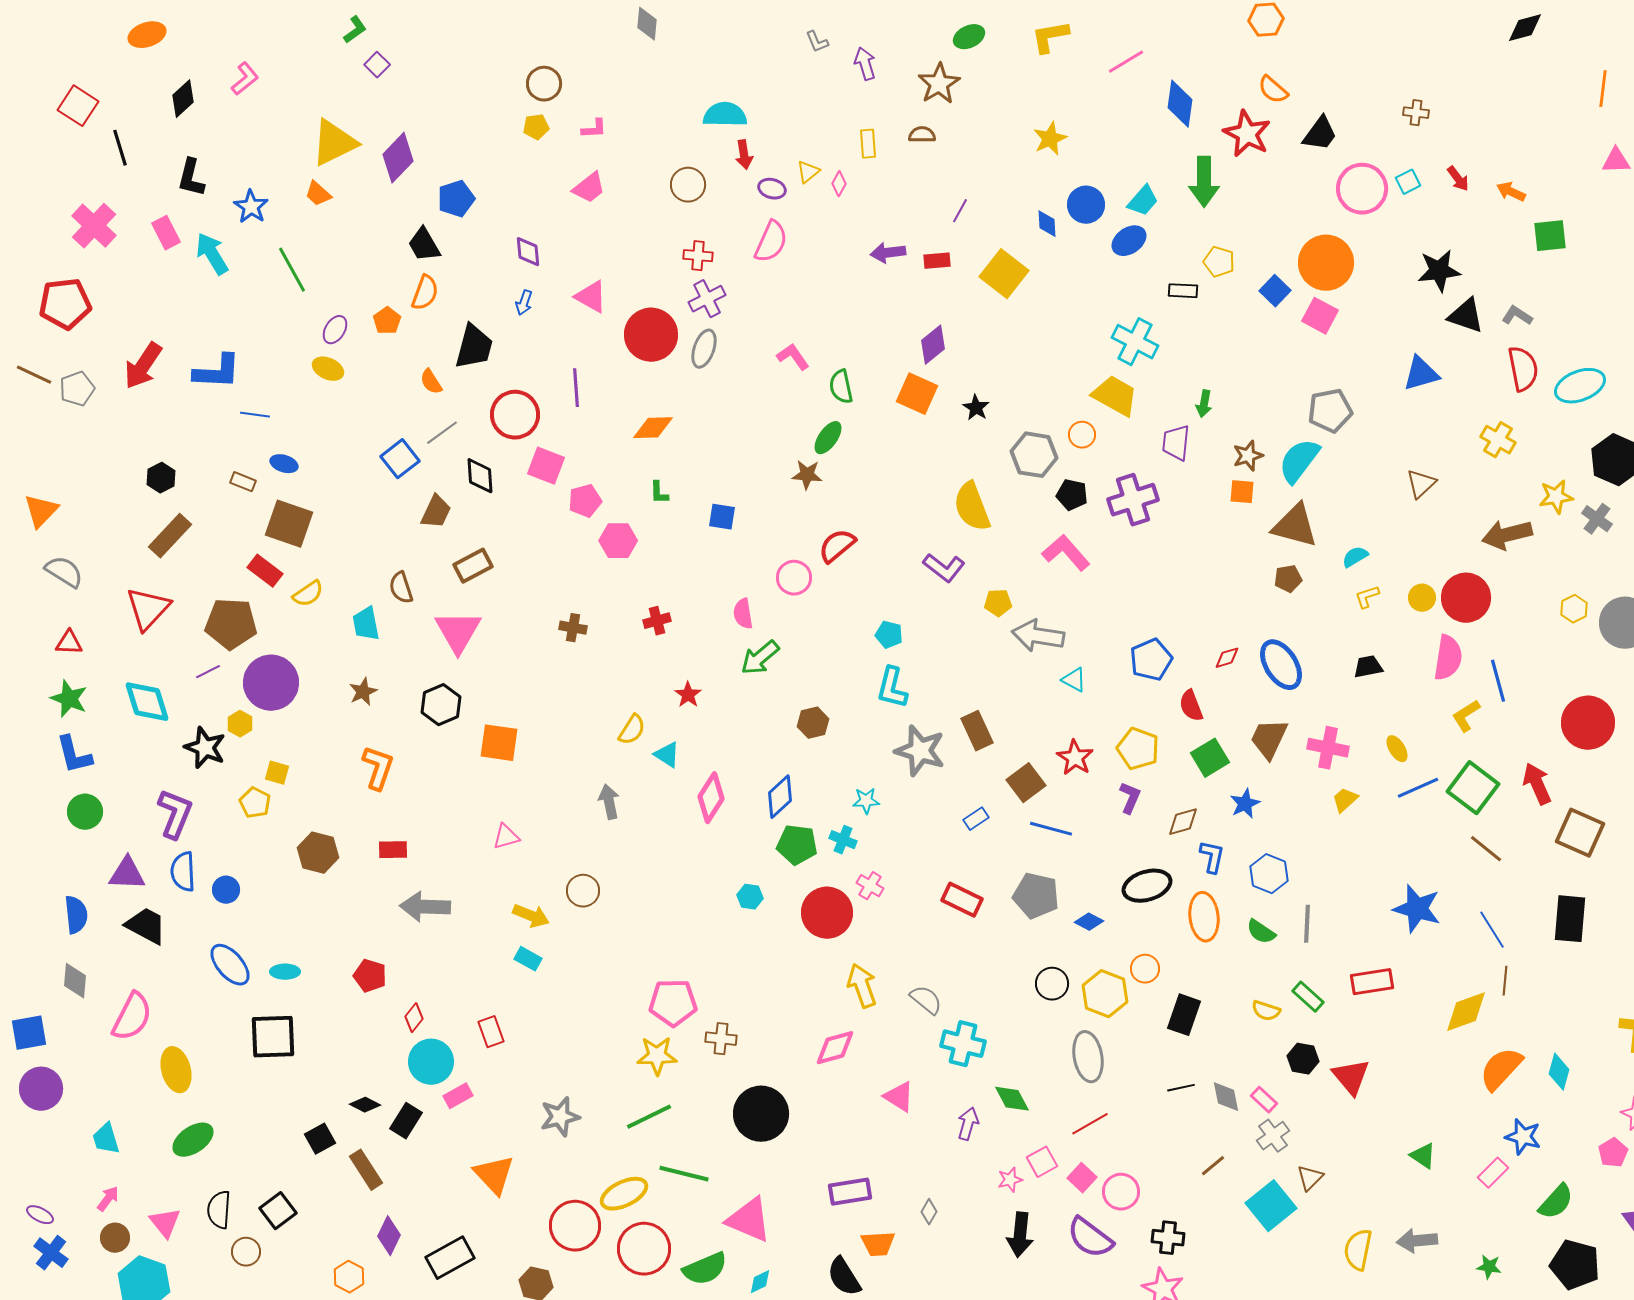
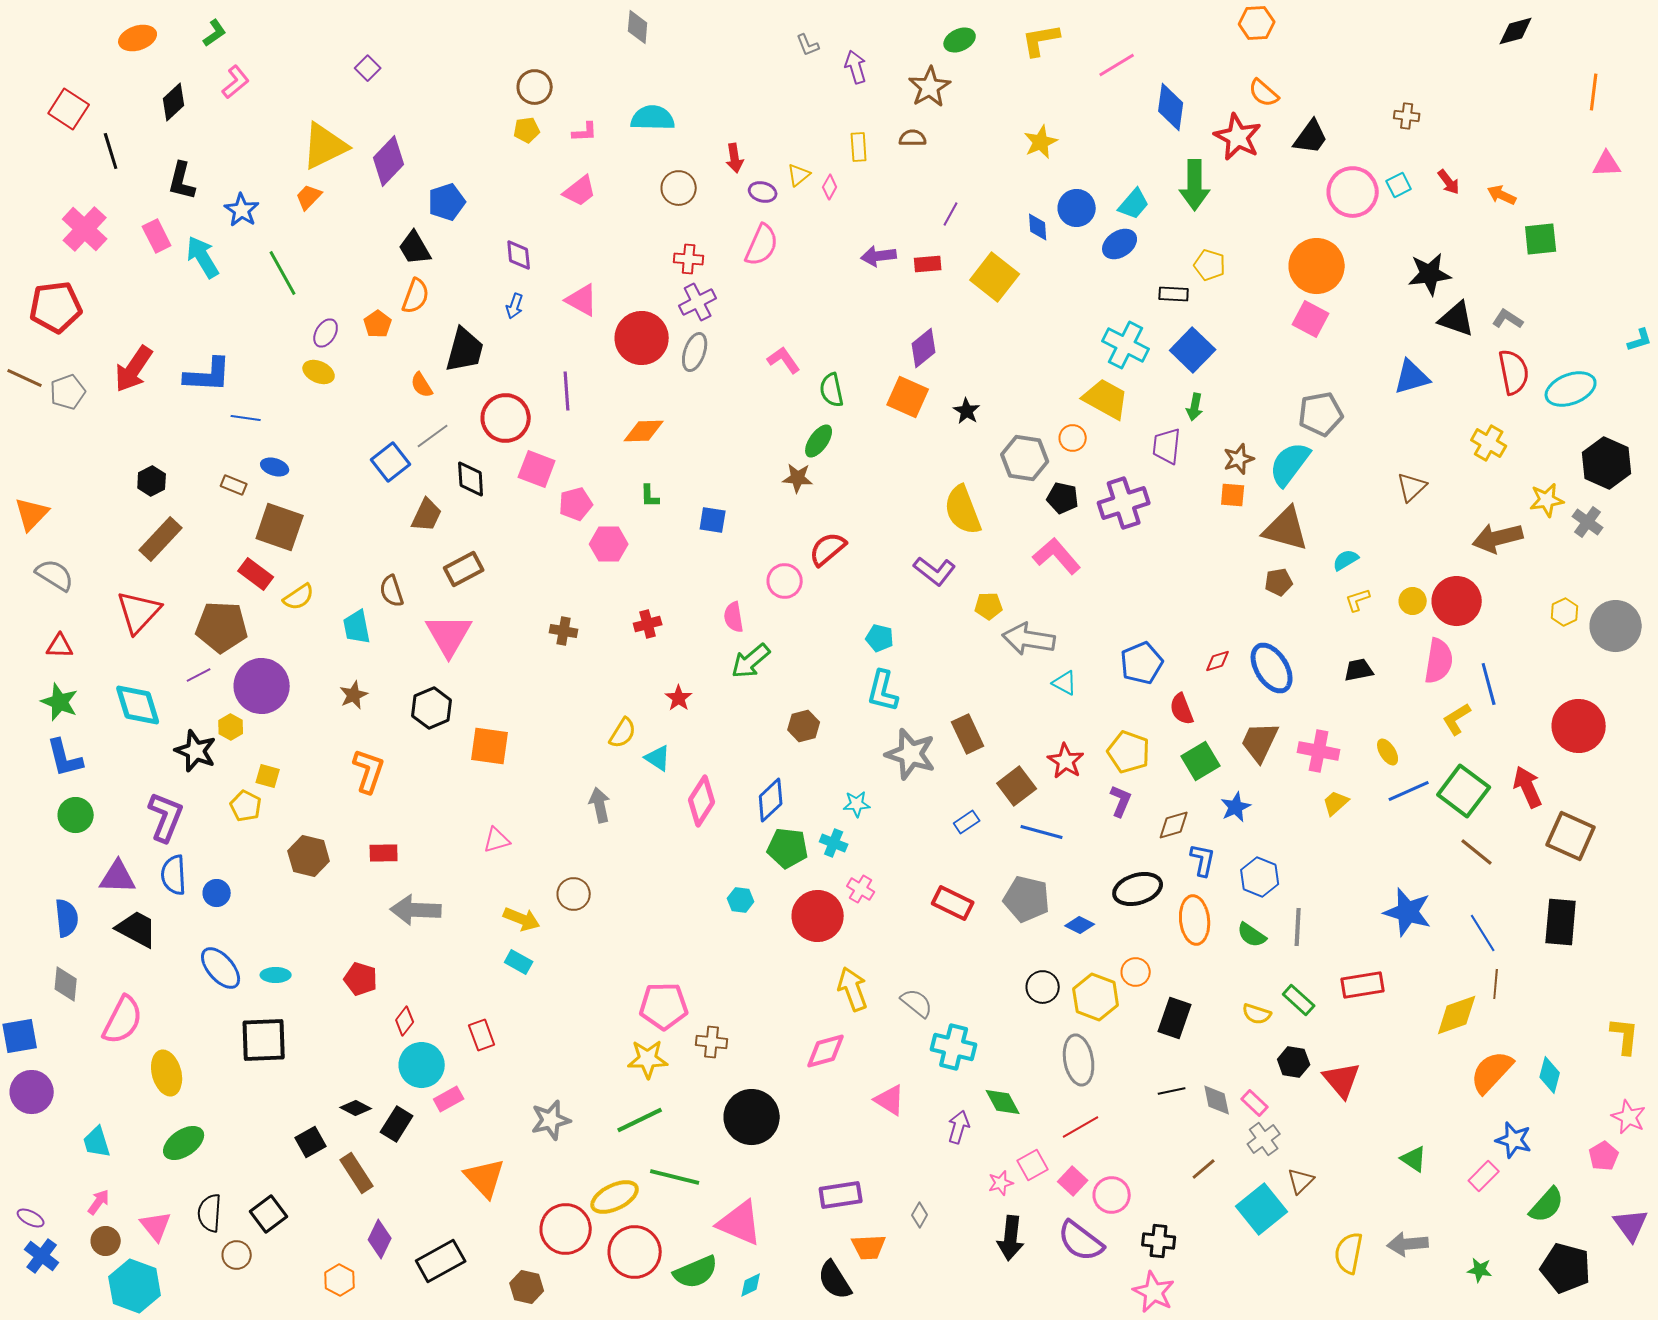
green L-shape: (355, 30) -> (215, 33), moved
cyan semicircle: (725, 115) -> (653, 118), moved
orange trapezoid: (318, 194) -> (309, 197), turned 92
blue square: (1275, 291) -> (1193, 350), moved, size x1.4

